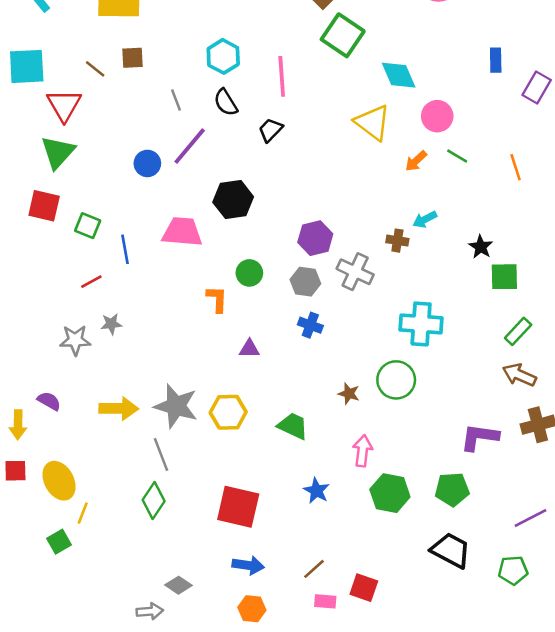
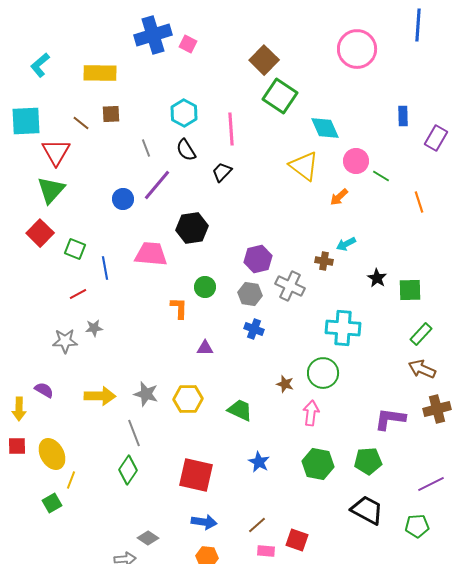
green line: (457, 156) -> (381, 176), moved
red square: (44, 206) -> (40, 233), turned 32
black star: (481, 247) -> (377, 278), moved
gray star: (176, 406) -> (146, 394), size x0.7
pink arrow: (363, 451) -> (311, 413), moved

